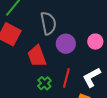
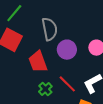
red line: (66, 78) -> (67, 84), turned -60

